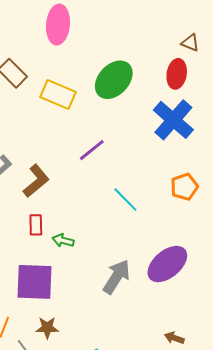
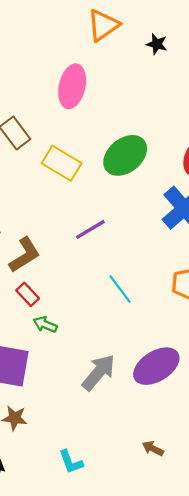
red rectangle: (36, 225) -> (28, 294), moved, turned -50

